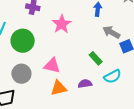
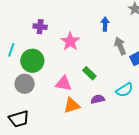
gray arrow: (111, 32) -> (120, 46), turned 42
green rectangle: (96, 58) -> (89, 73), moved
gray circle: (21, 74) -> (25, 84), moved

